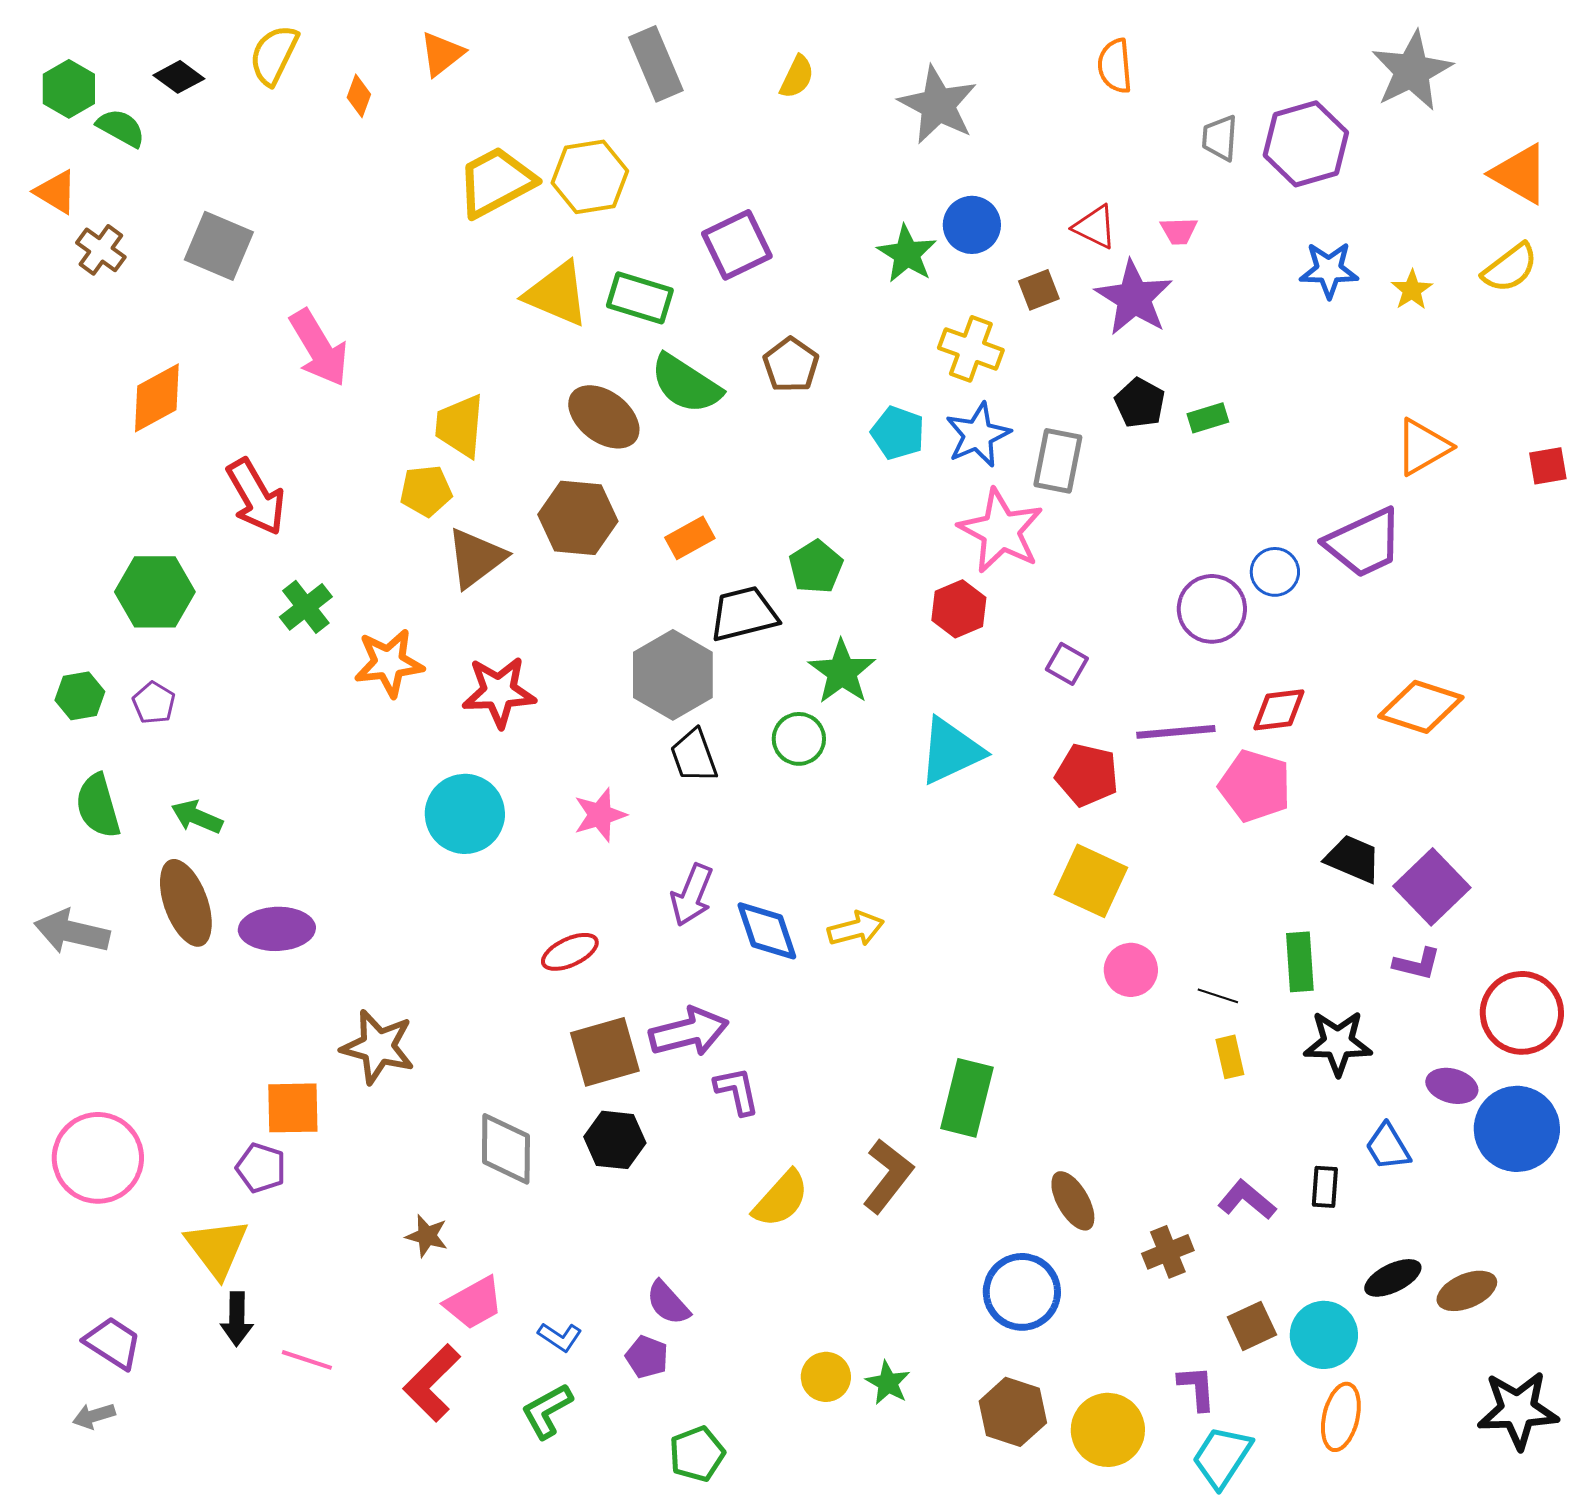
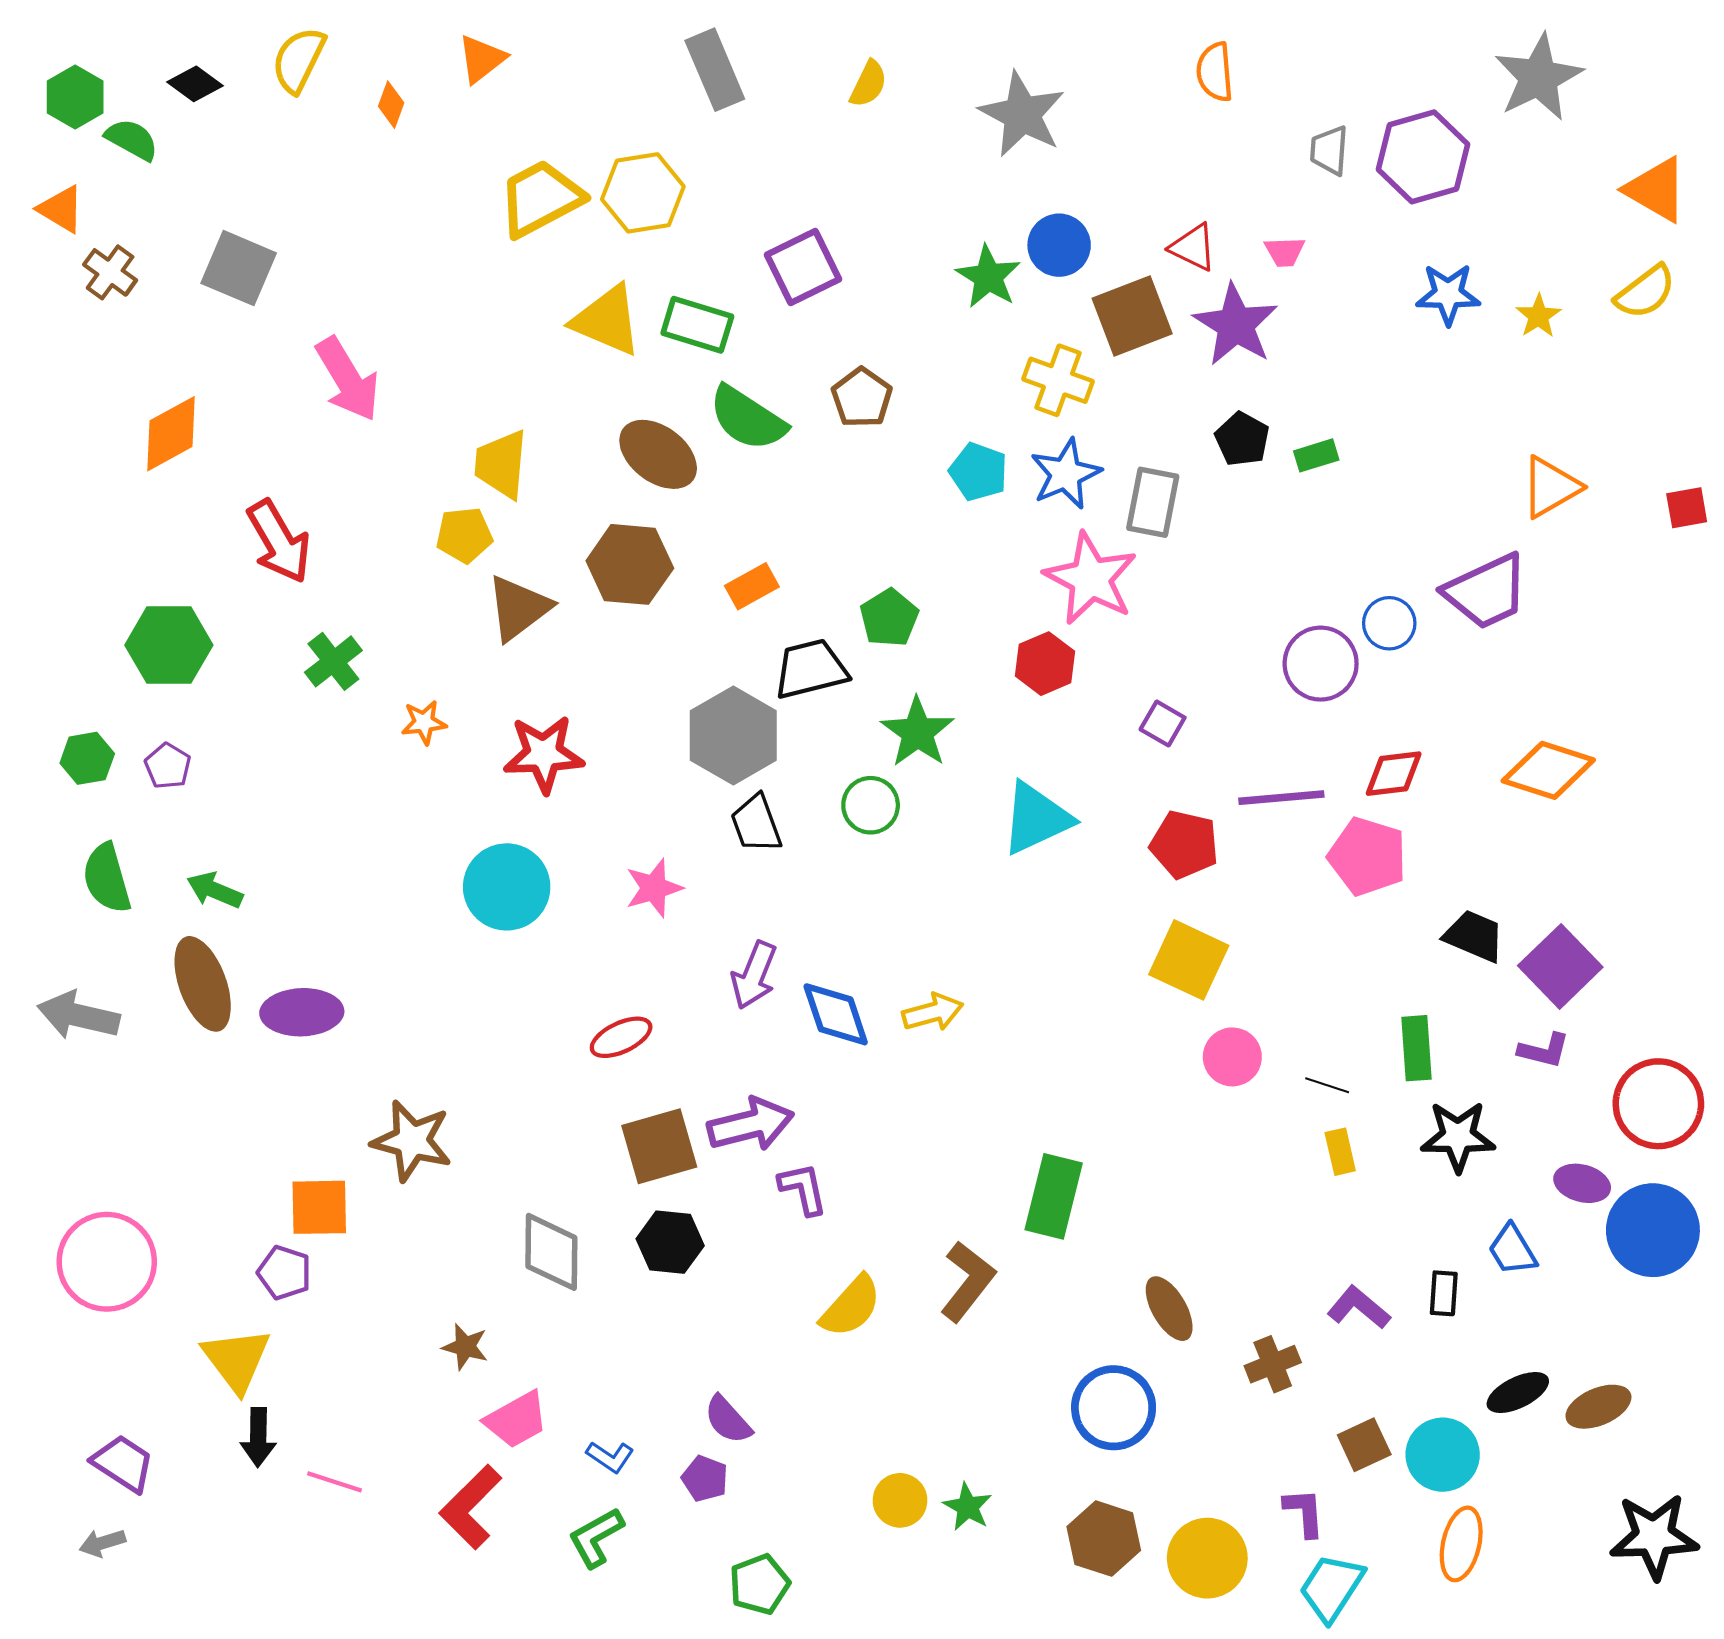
brown square: (1039, 290) -> (1132, 316), size x1.8
orange star: (389, 663) -> (424, 722), size x0.6

